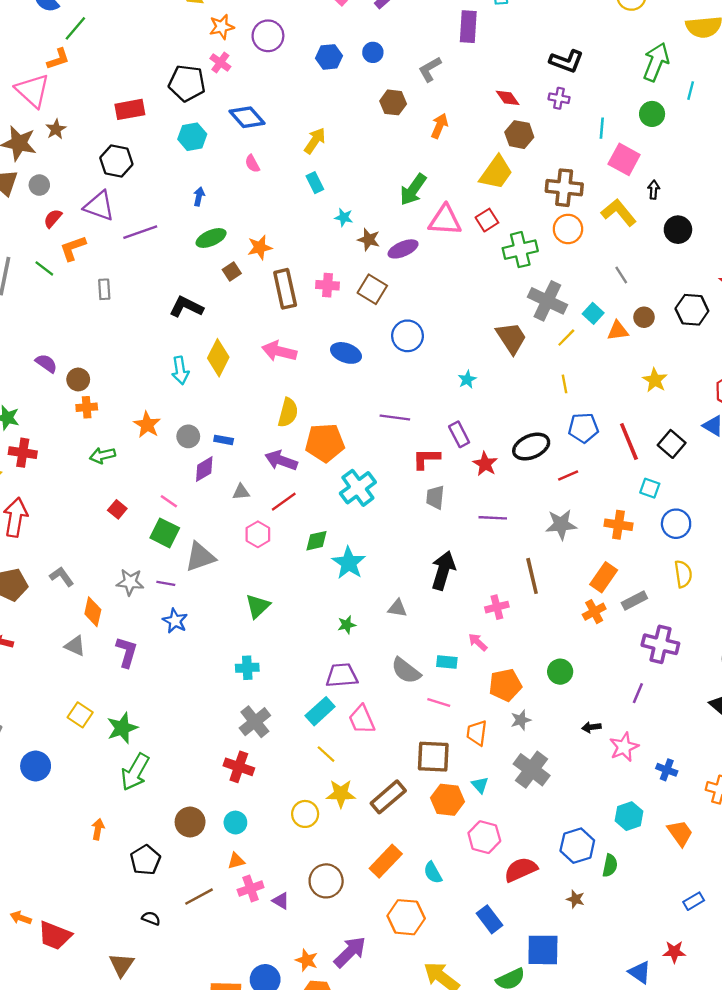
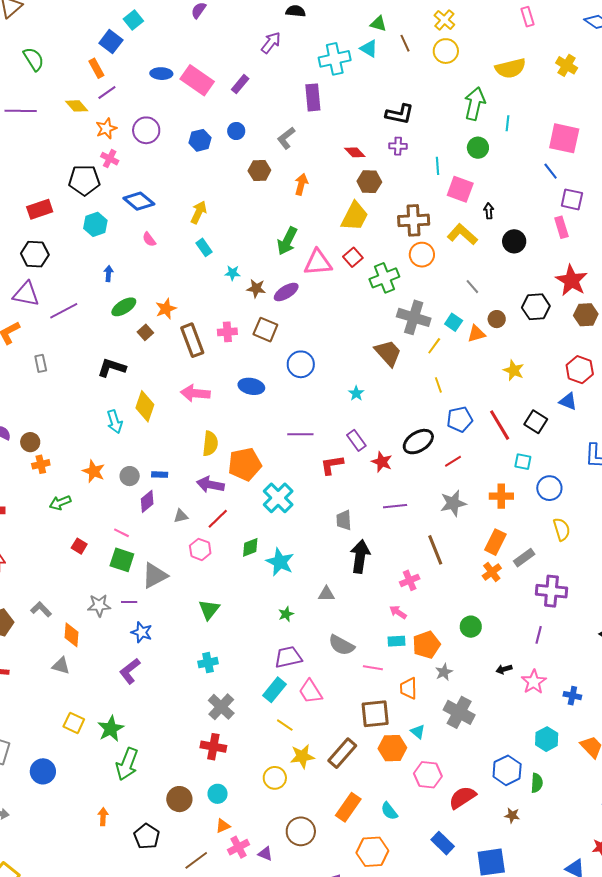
gray trapezoid: (435, 497) -> (344, 520), moved
purple L-shape: (127, 652) -> (130, 671), moved, turned -136
cyan rectangle: (447, 662) -> (396, 641), moved

